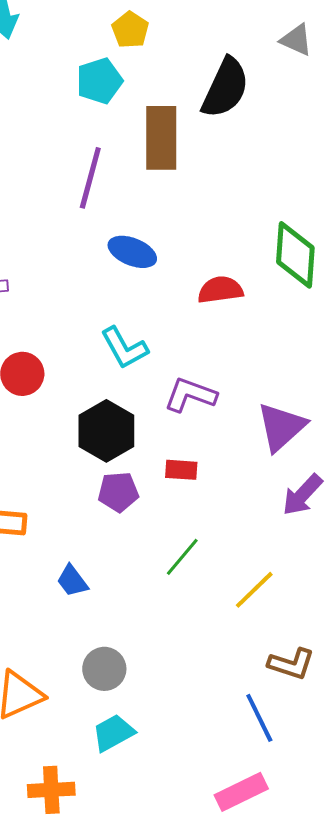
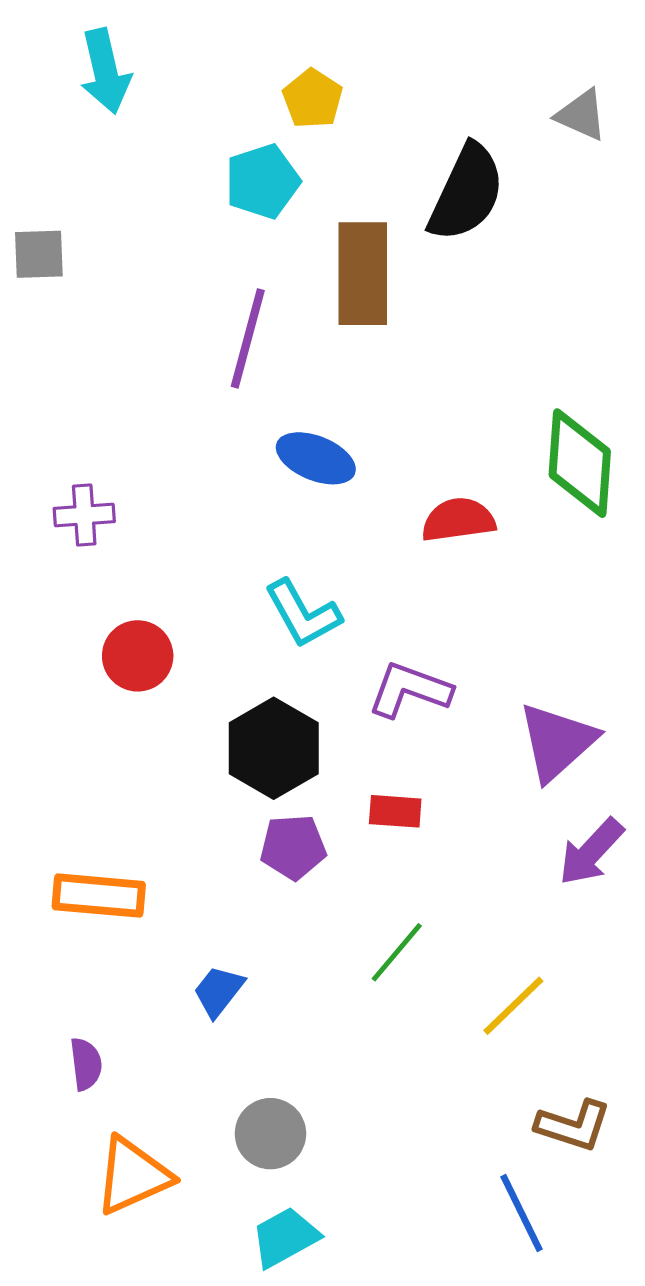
blue trapezoid: (72, 581) -> (219, 991), turned 75

